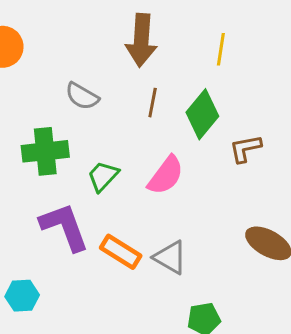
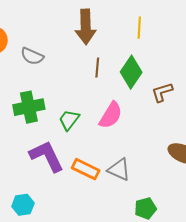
gray semicircle: (82, 96) -> (32, 56), moved

